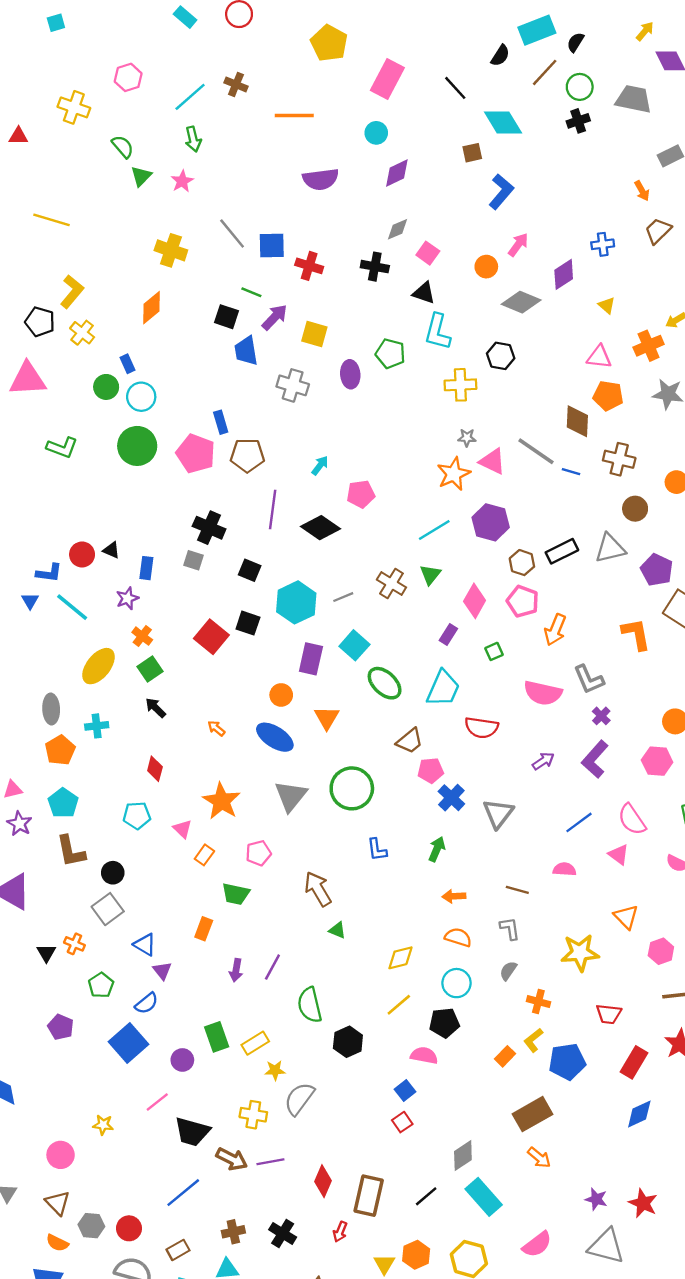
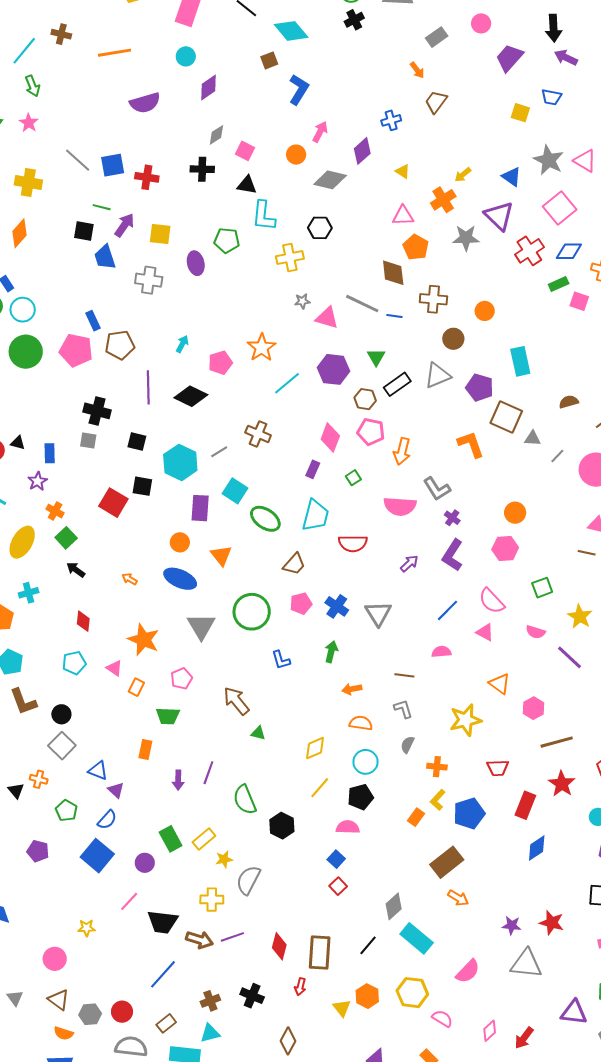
orange pentagon: (608, 396) -> (416, 247), turned 30
orange star: (454, 474) -> (262, 348), moved
green triangle: (430, 575) -> (376, 357), moved
pink pentagon: (431, 770) -> (301, 604), moved

